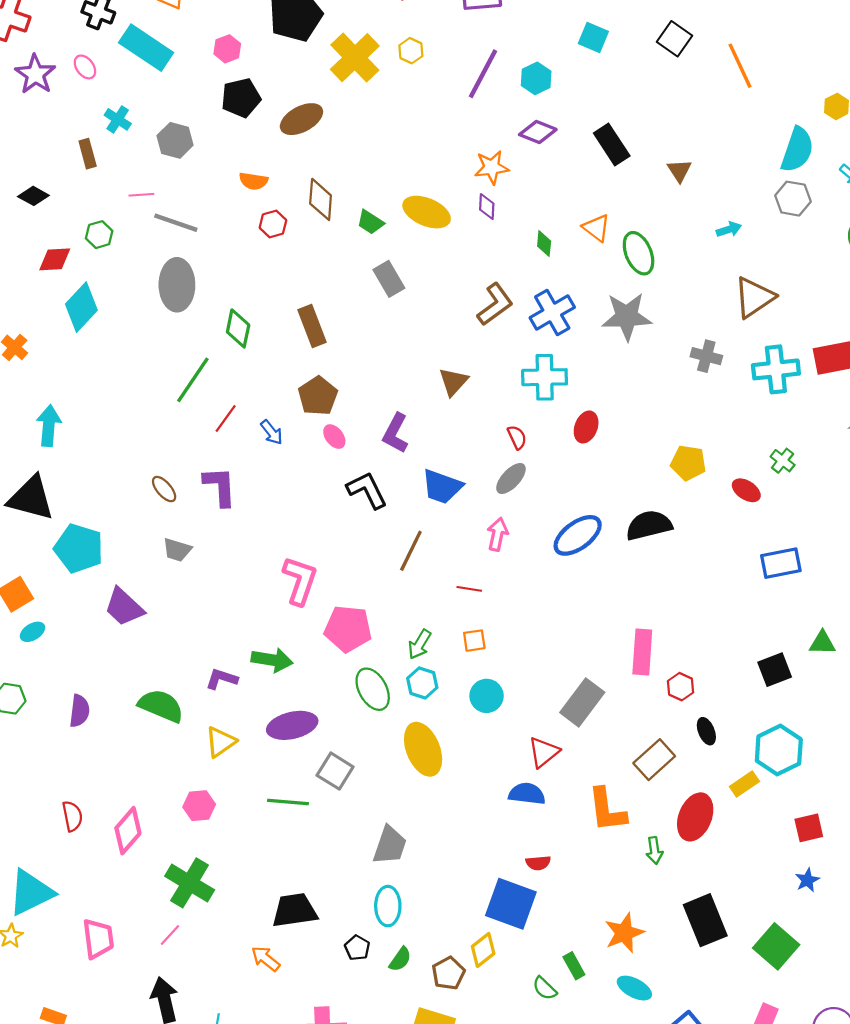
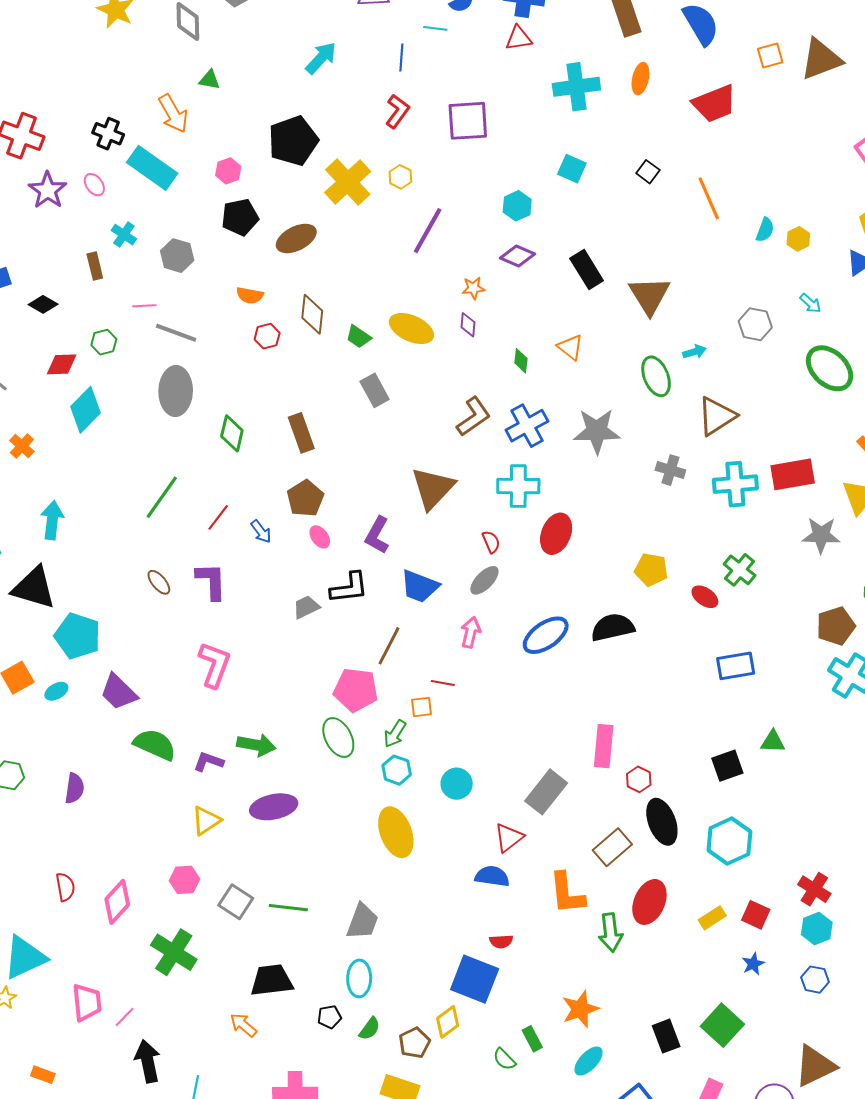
black square: (675, 39) -> (648, 172), size x0.7
purple line: (483, 74) -> (428, 231), moved
cyan semicircle: (797, 150) -> (765, 230), moved, size x0.6
orange star: (492, 167) -> (473, 288), size x0.7
brown triangle: (679, 171) -> (649, 295), size x1.8
green ellipse: (639, 253) -> (656, 376), moved
green line: (193, 380) -> (162, 497), moved
brown triangle: (453, 382) -> (433, 488), size x1.6
red ellipse: (586, 427) -> (556, 534), size x1.4
green cross: (783, 461) -> (740, 570), size x1.4
black L-shape: (367, 490) -> (349, 588), turned 108
gray trapezoid: (177, 550) -> (306, 607), moved, turned 136
pink L-shape: (300, 581) -> (215, 665), moved
pink pentagon: (348, 629) -> (356, 690), moved
cyan ellipse: (33, 632) -> (56, 691), moved
orange square: (474, 641) -> (421, 707), moved
green ellipse: (373, 689) -> (338, 738), moved
green semicircle: (161, 706) -> (155, 745), moved
black ellipse: (706, 731) -> (662, 822), size x1.8
gray square: (335, 771) -> (236, 902), moved
yellow rectangle: (744, 784) -> (712, 918), moved
green line: (288, 802) -> (288, 908), moved
red square: (809, 828) -> (756, 915), turned 36
green arrow: (654, 851) -> (610, 932), size x1.5
black rectangle: (705, 920) -> (666, 1036), moved, size x0.7
pink line: (170, 935) -> (125, 1017), moved
black pentagon: (357, 948) -> (329, 1017), turned 30
cyan ellipse: (634, 988) -> (589, 1061), turned -76

